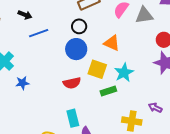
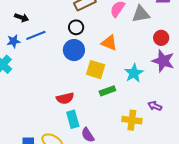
cyan star: (124, 73) -> (134, 73), moved
blue star: (22, 83) -> (14, 41), moved
red semicircle: (72, 83) -> (65, 98), moved

